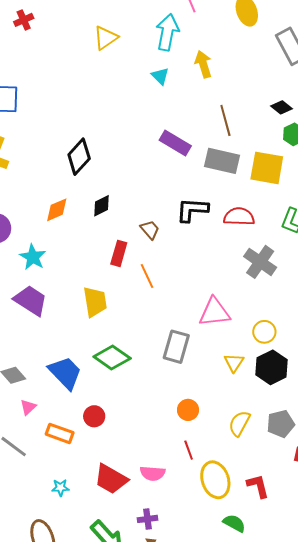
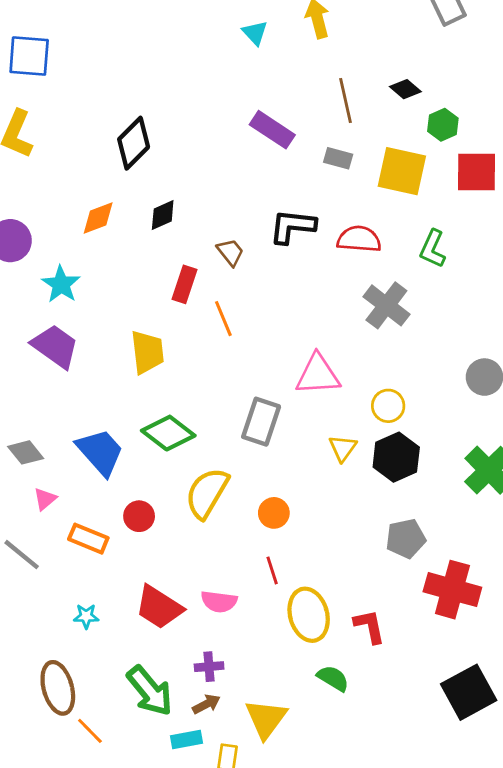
black diamond: (281, 107) -> (405, 89), moved
gray rectangle: (222, 161) -> (338, 158), size x0.6
yellow semicircle: (239, 423) -> (207, 493), moved, size x1.4

